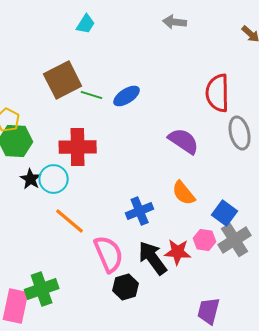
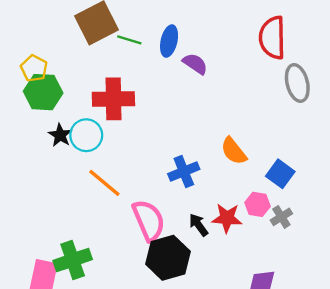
blue ellipse: (127, 96) -> (169, 41), turned -44
purple semicircle: (184, 141) -> (195, 64), moved, size x0.7
gray cross: (235, 240) -> (281, 217), moved, size x0.6
black arrow: (153, 258) -> (199, 225), size x0.6
black hexagon: (126, 287) -> (168, 258), size x1.5

